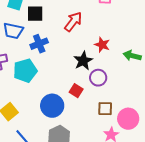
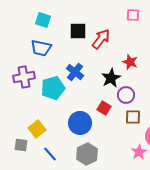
black square: (35, 14) -> (78, 31), moved
blue cross: (39, 44) -> (75, 72), moved, turned -30
brown square: (105, 109) -> (133, 117), moved

